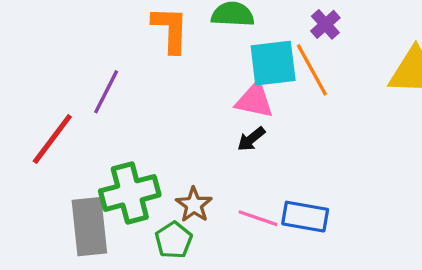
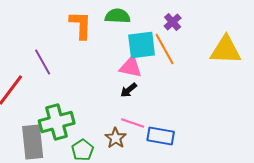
purple line: (106, 92) -> (43, 62), turned -56
brown star: (194, 205) -> (116, 138), moved
pink line: (258, 218) -> (133, 123), moved

